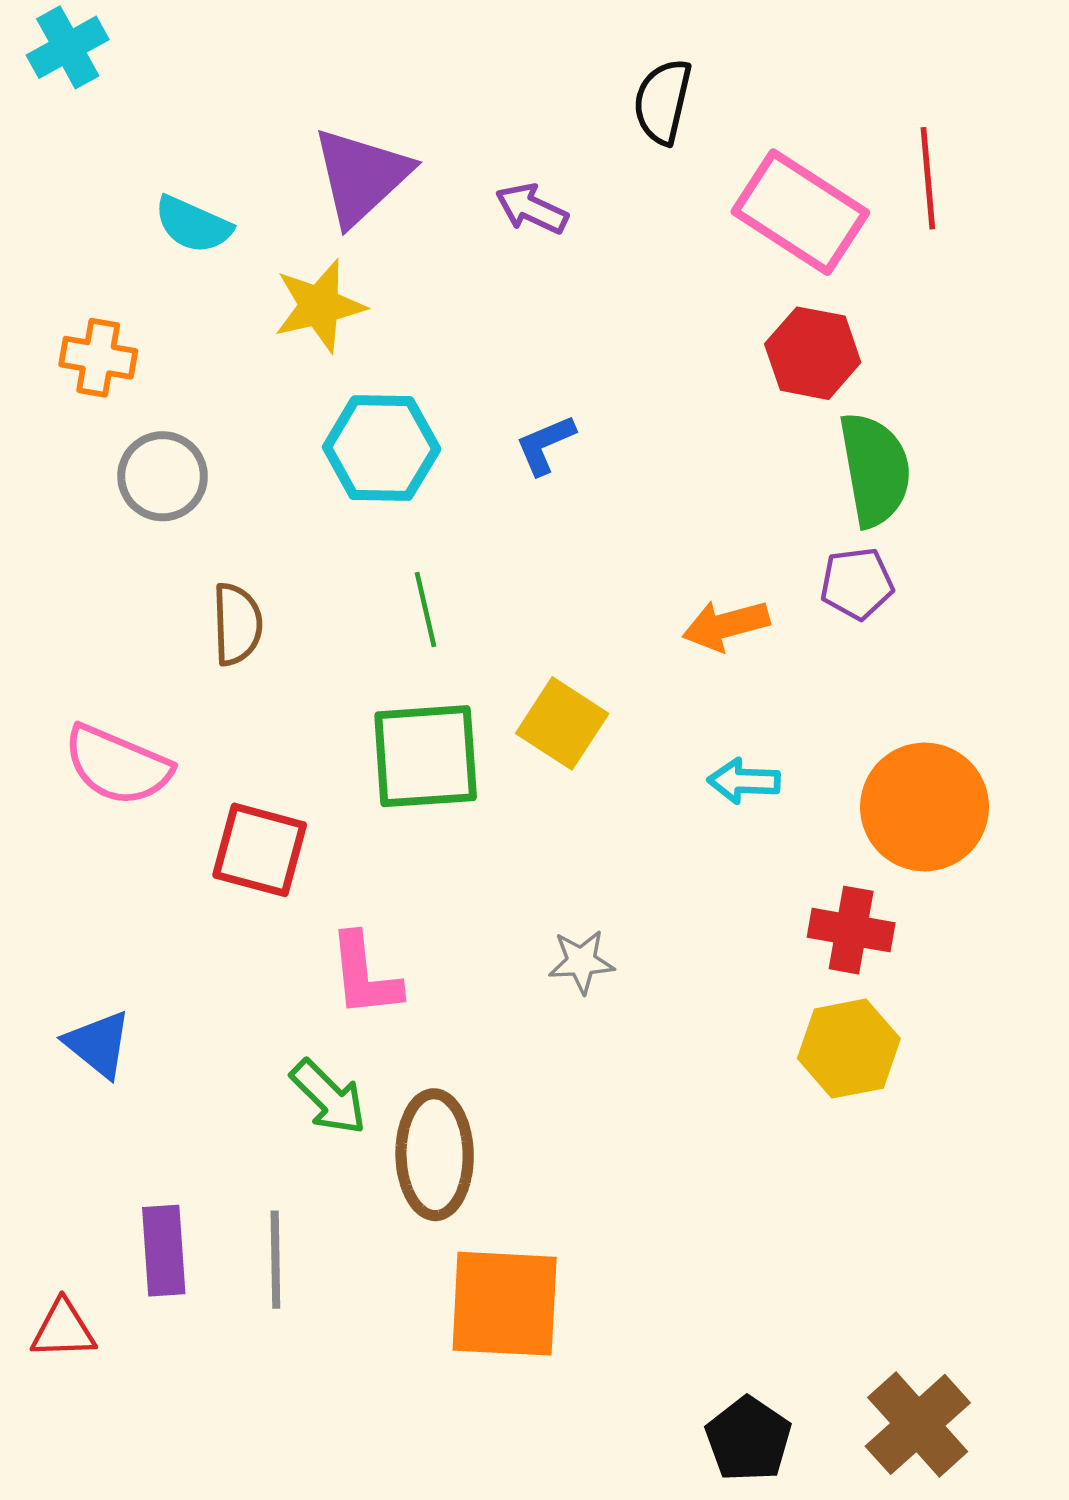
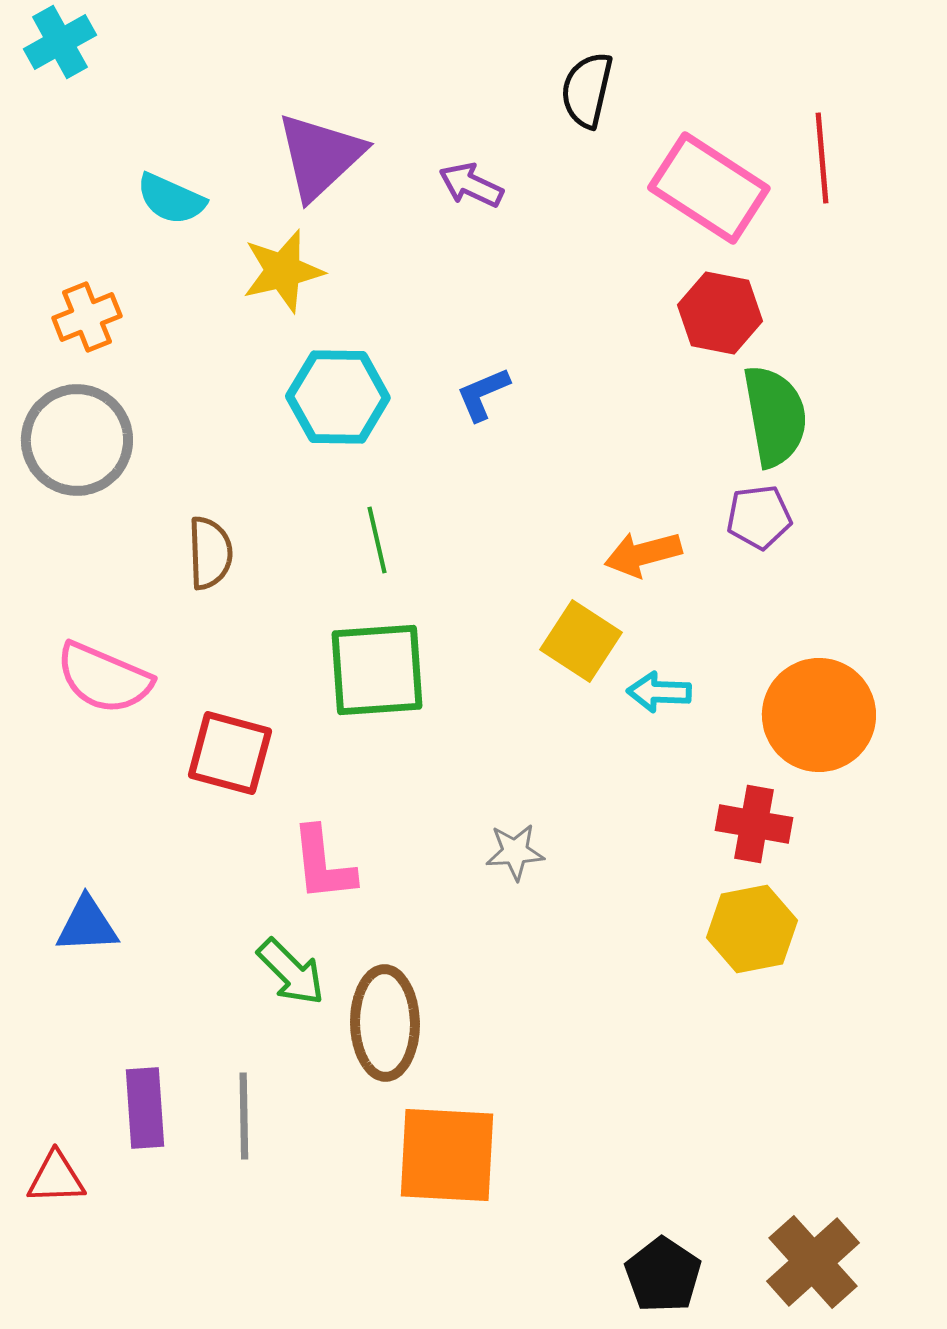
orange cross: (98, 358) -> (87, 317), turned -32
gray circle: (163, 476) -> (77, 440), moved, size x1.4
yellow square: (562, 723) -> (581, 641), moved
blue triangle: (98, 1044) -> (87, 925), turned -42

